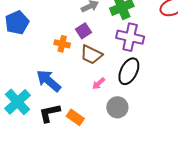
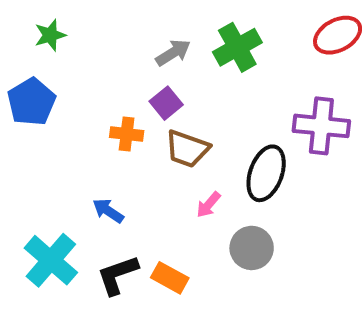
purple cross: (130, 37) -> (321, 126), moved
blue arrow: (49, 81) -> (108, 211), size x0.6

